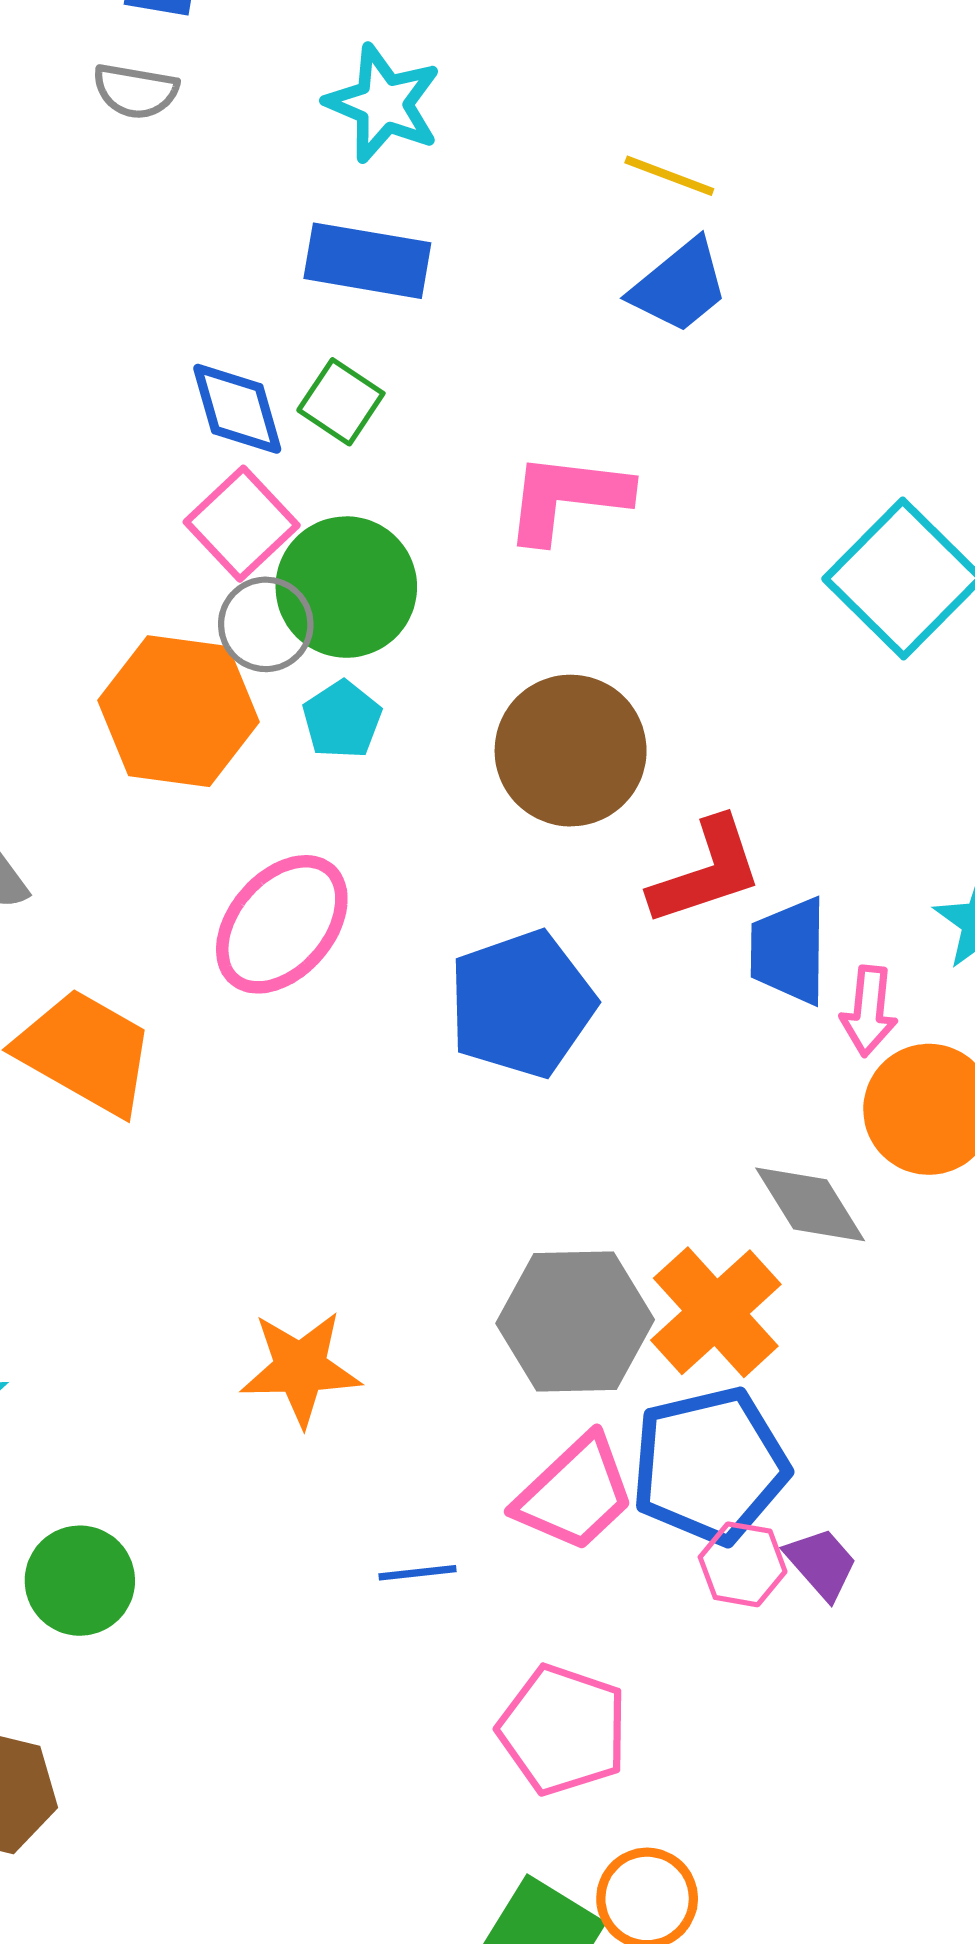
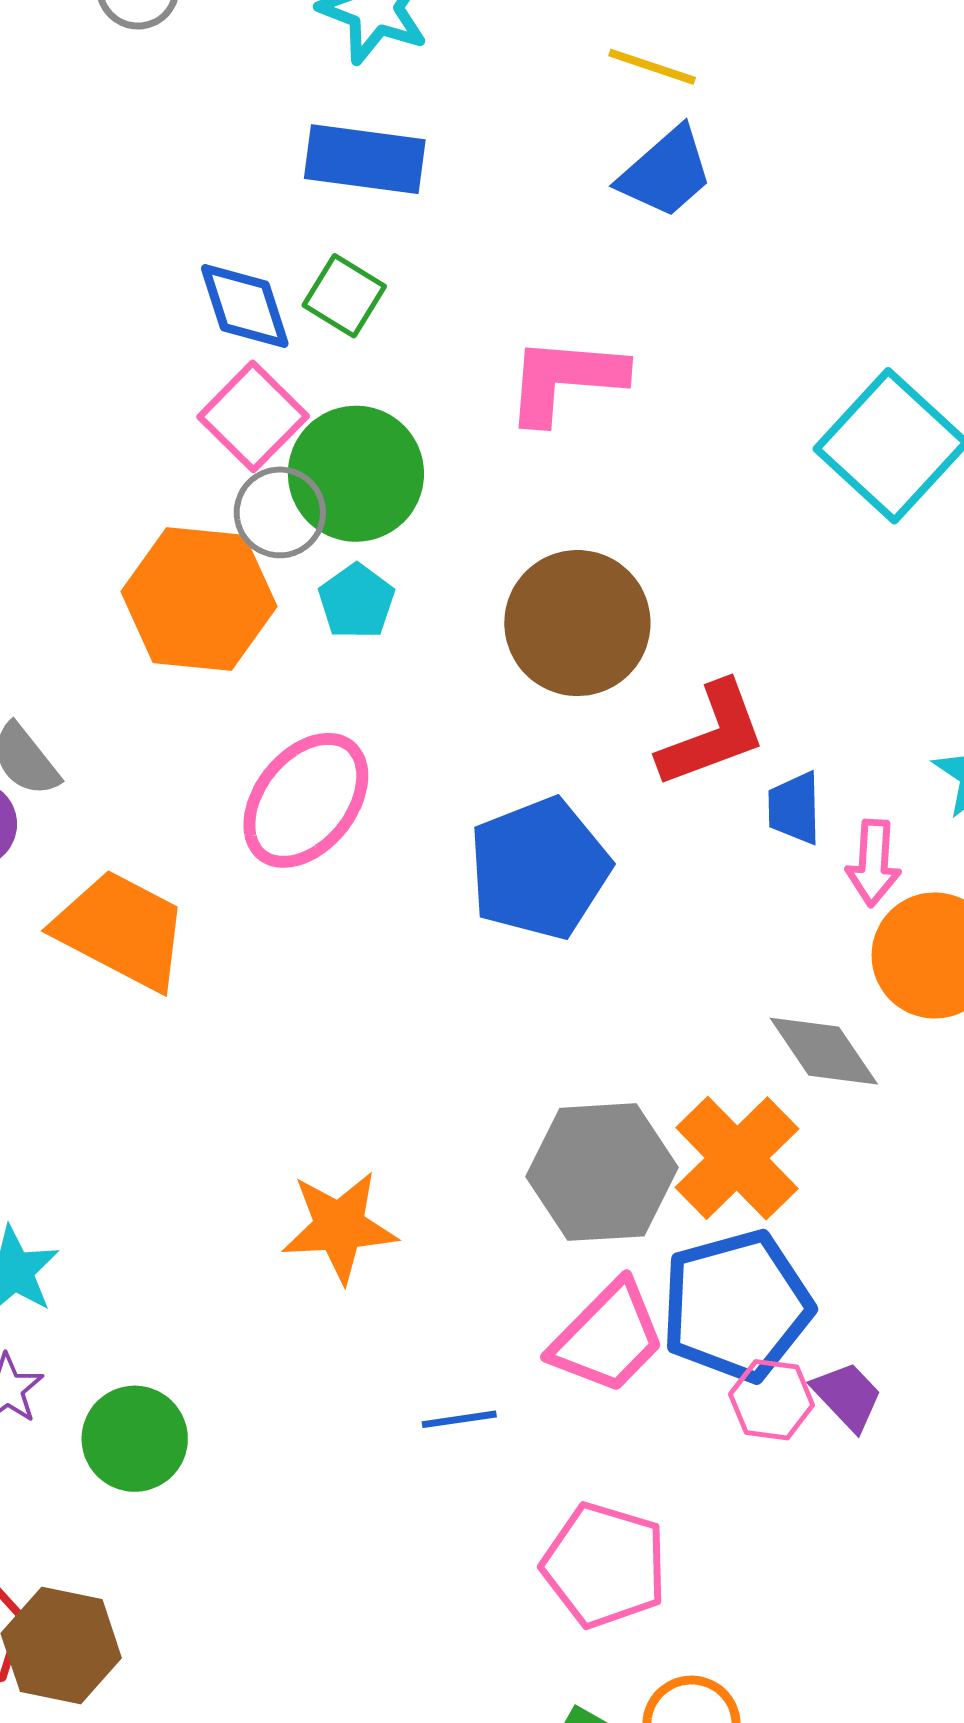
blue trapezoid: (789, 951) -> (794, 808), size x0.7

